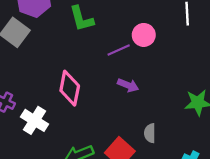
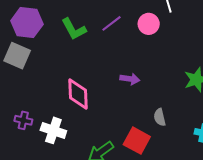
pink circle: (144, 35) -> (149, 24), moved
purple line: (119, 50) -> (111, 23), moved

